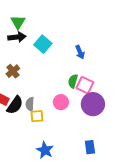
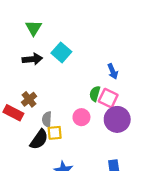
black arrow: (17, 37) -> (32, 59), moved
blue arrow: (80, 52) -> (113, 71), moved
brown cross: (13, 71) -> (29, 99), moved
black semicircle: (15, 105) -> (39, 139), moved

